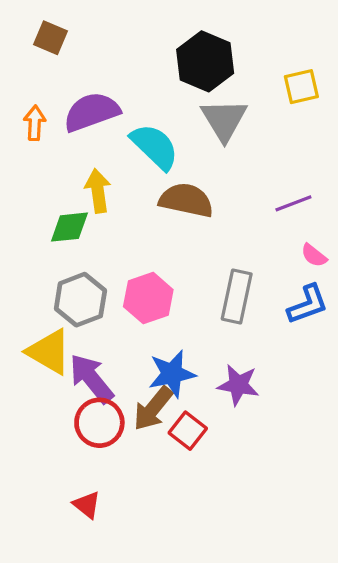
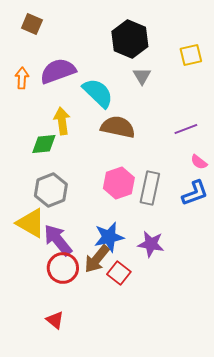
gray triangle: (224, 120) -> (142, 76), size x0.6
pink hexagon: (148, 298) -> (119, 183), moved

